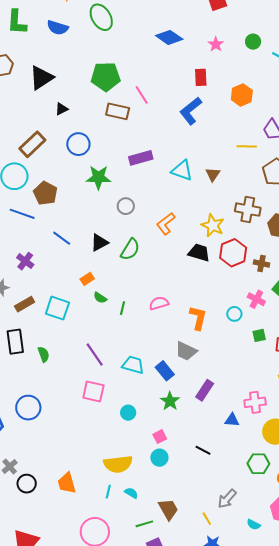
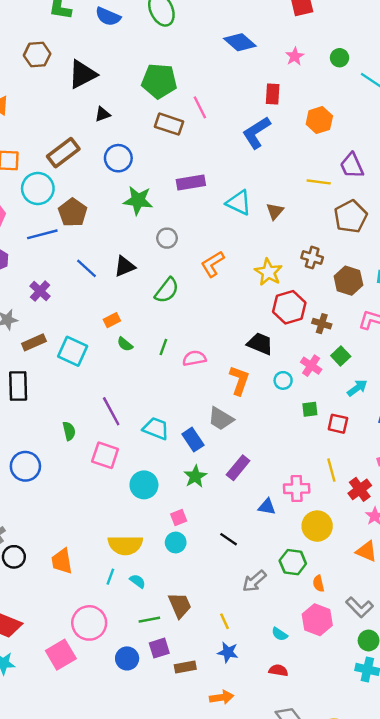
brown cross: (248, 210) -> (312, 258), size x0.7
blue line: (22, 214) -> (42, 234), turned -40
black triangle: (99, 243) -> (125, 266), moved
black trapezoid: (199, 253) -> (260, 344), moved
green line: (123, 308) -> (163, 347), moved
green semicircle: (44, 354) -> (69, 431), moved
cyan circle: (128, 413) -> (144, 485), size x1.5
gray arrow: (227, 499) -> (254, 581), moved

